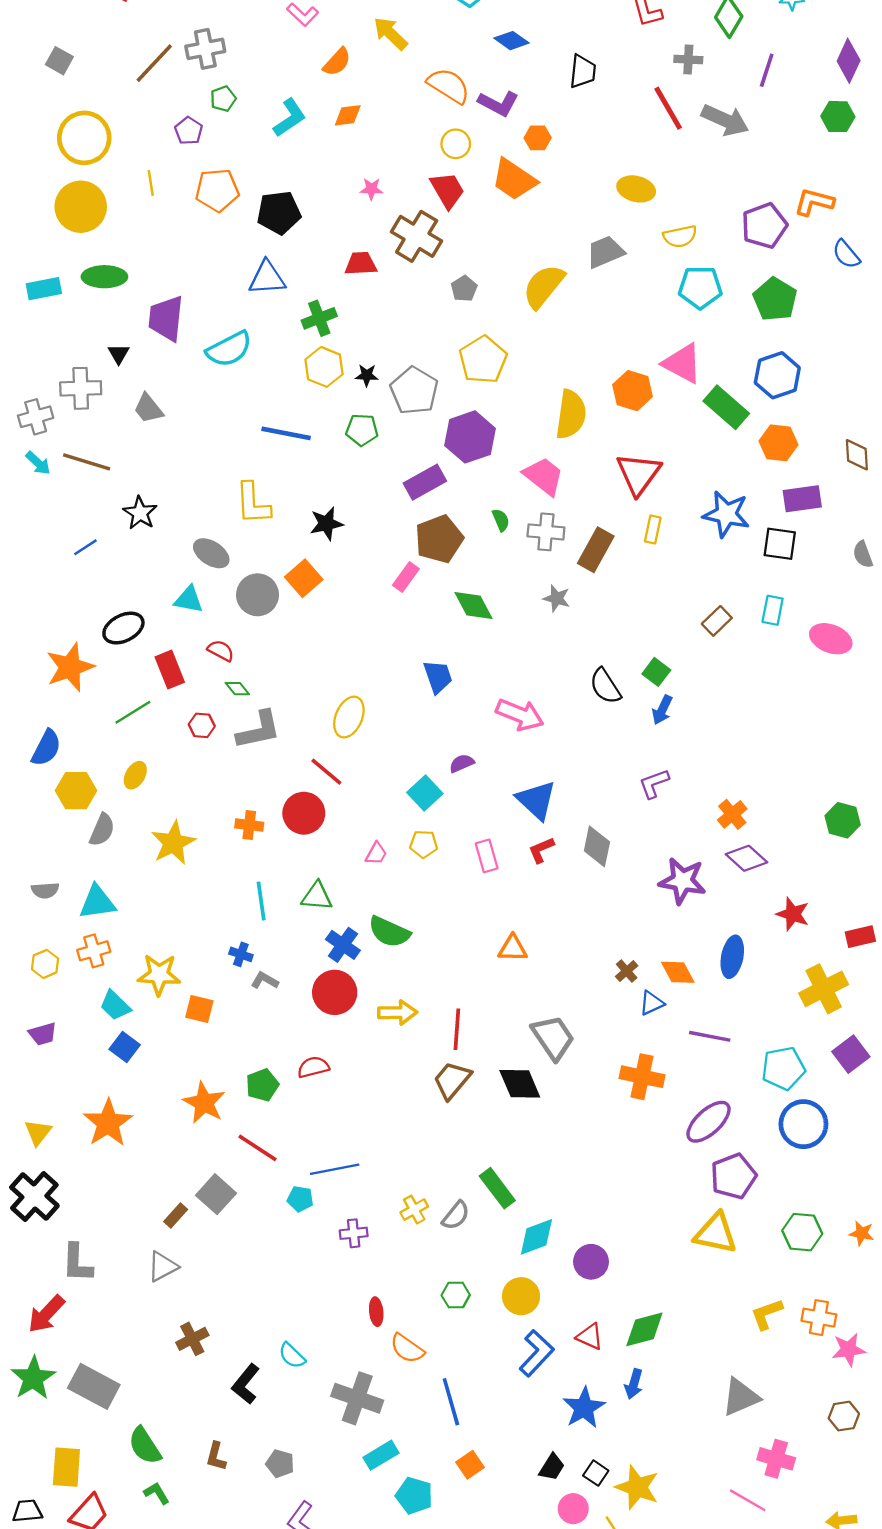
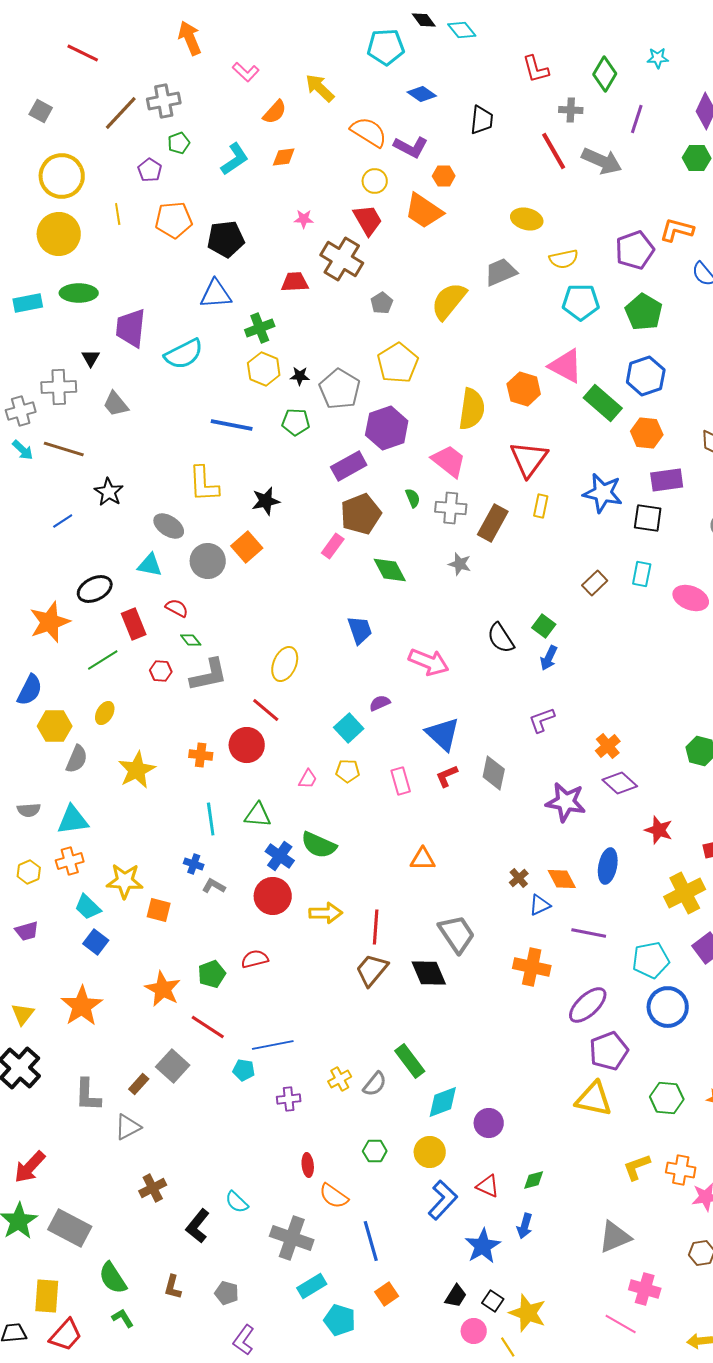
gray L-shape: (77, 1263) -> (88, 1095), moved
green diamond: (644, 1329) -> (534, 1180), size x0.6

